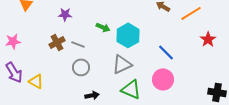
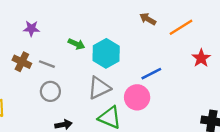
brown cross: (57, 42) -> (22, 62), turned -35
blue line: (166, 52) -> (151, 74), turned -72
pink circle: (163, 79) -> (137, 97), moved

